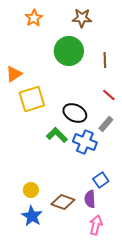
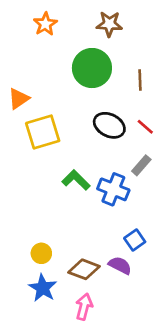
black ellipse: (75, 113) -> (109, 125), moved
purple semicircle: (90, 199) -> (120, 265), turned 120
pink arrow: (96, 225) -> (84, 307), moved

